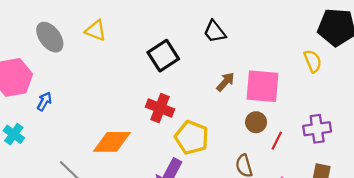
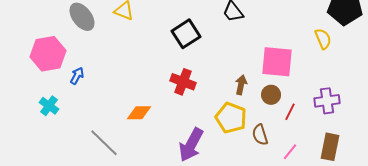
brown arrow: (225, 82) -> (241, 85), moved, turned -30
yellow pentagon: (192, 137) -> (231, 118), moved
orange diamond: (112, 142) -> (139, 113), size x0.7

